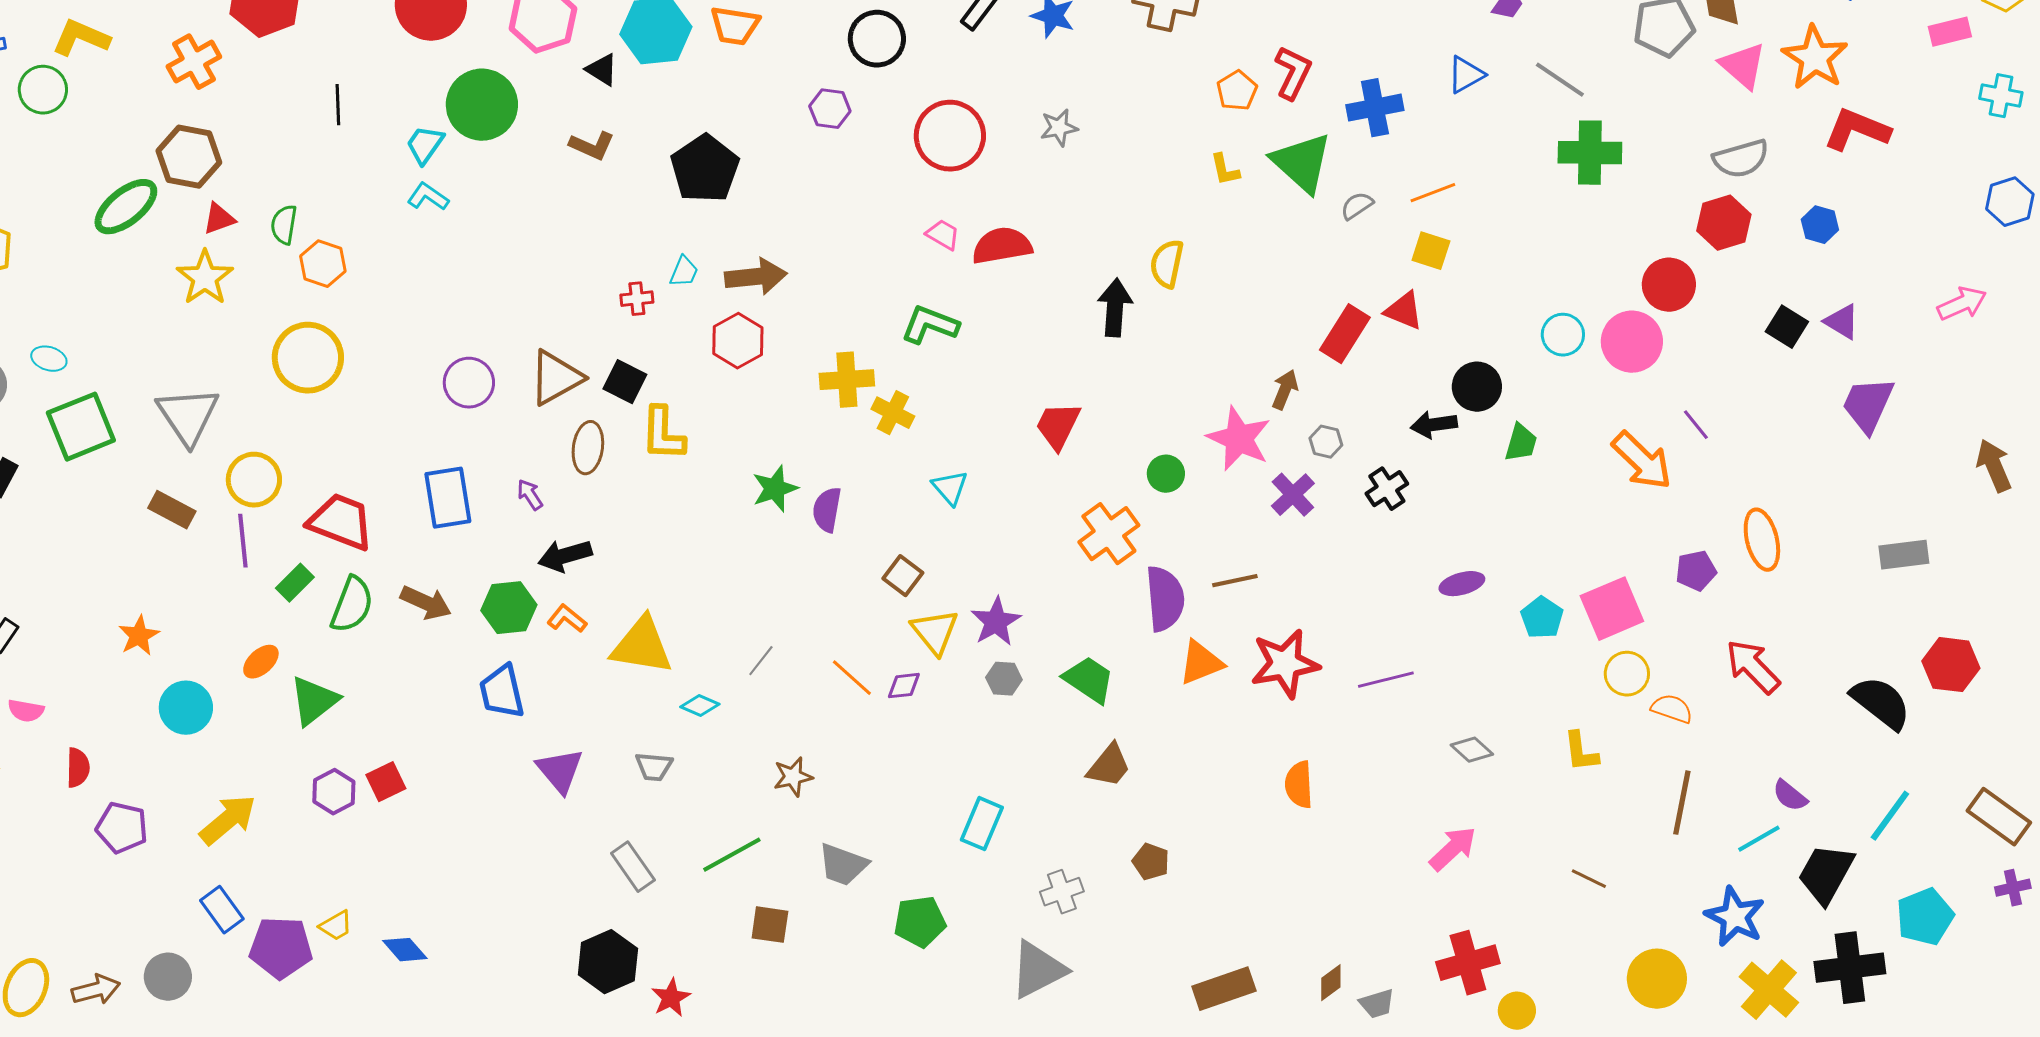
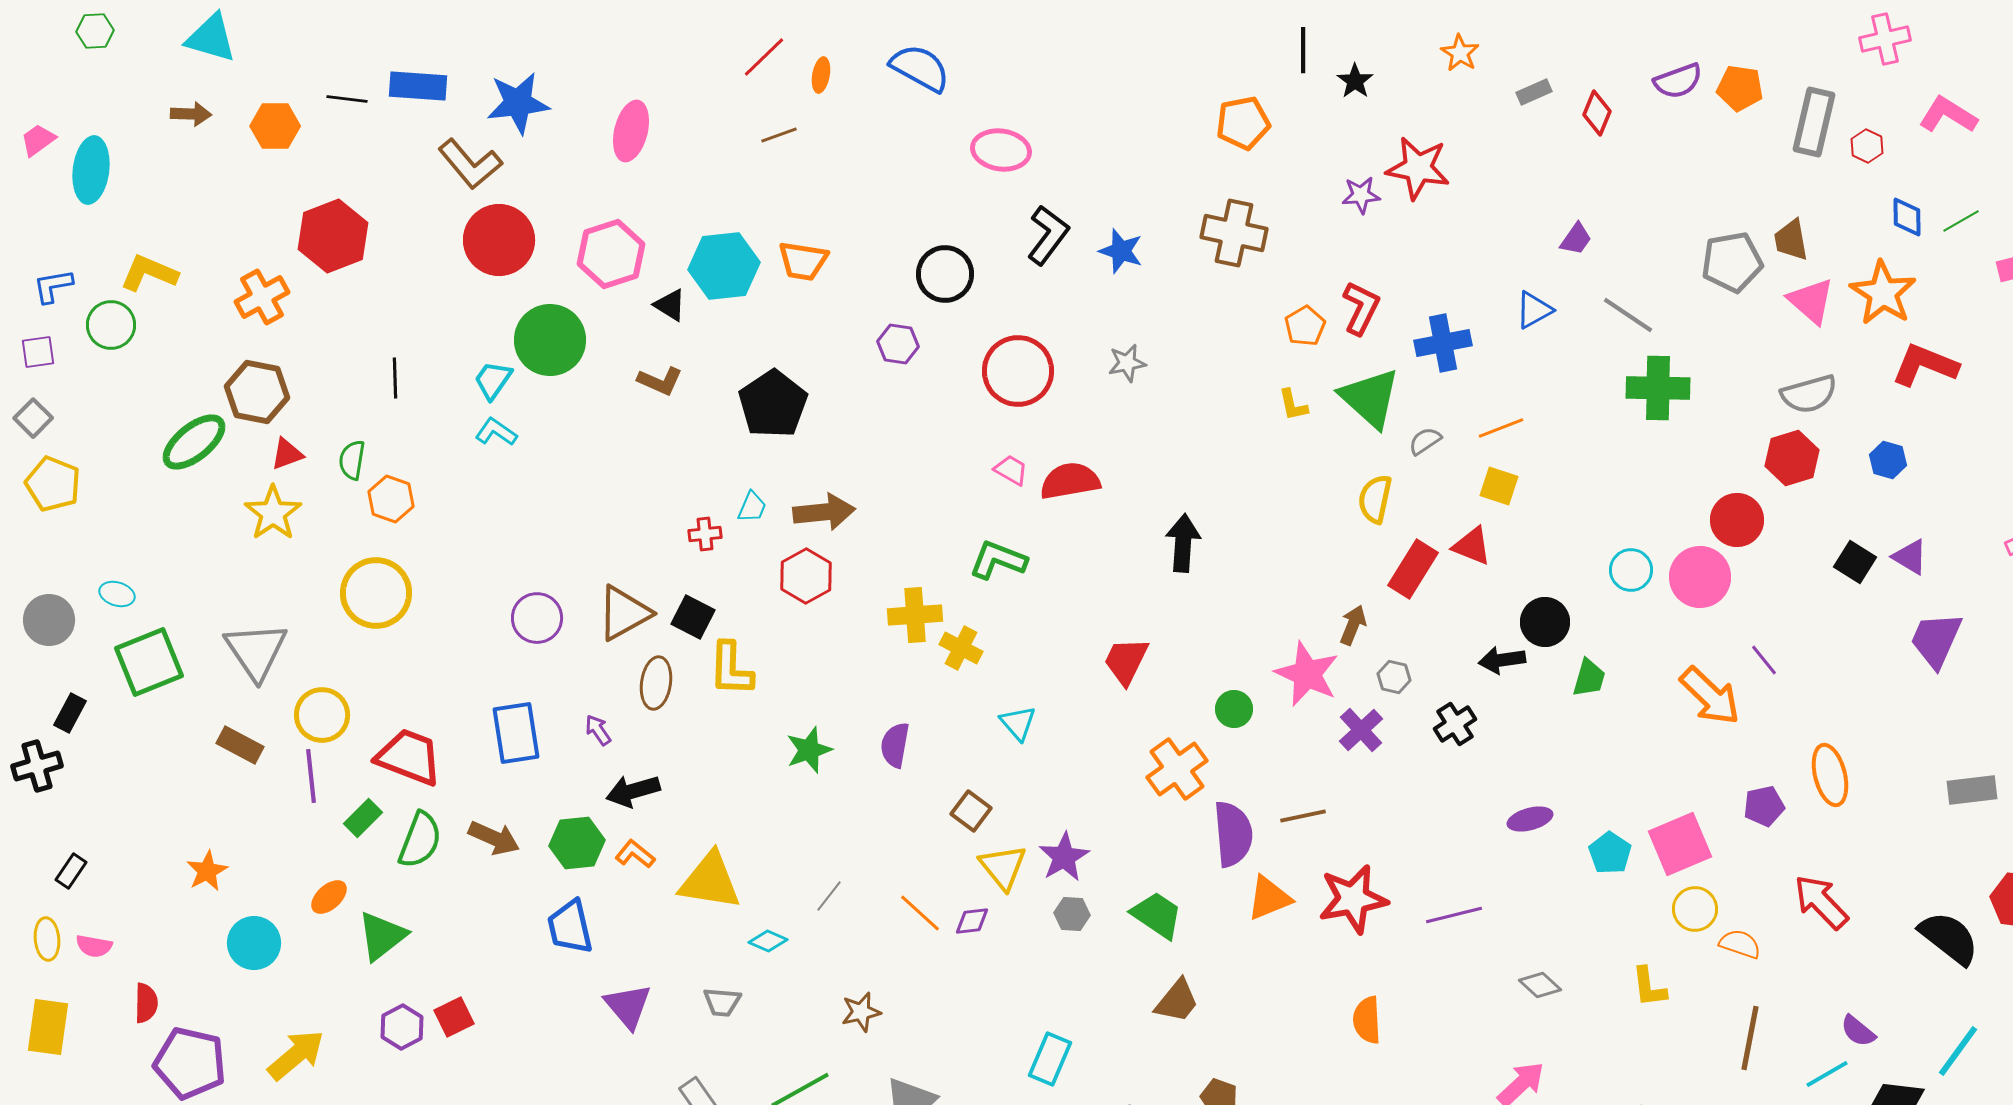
black line: (338, 105) -> (395, 378), moved
yellow semicircle: (1167, 264) -> (1375, 499), moved
green star: (775, 489) -> (809, 750), moved
purple pentagon: (122, 828) -> (190, 1063), size x1.4

